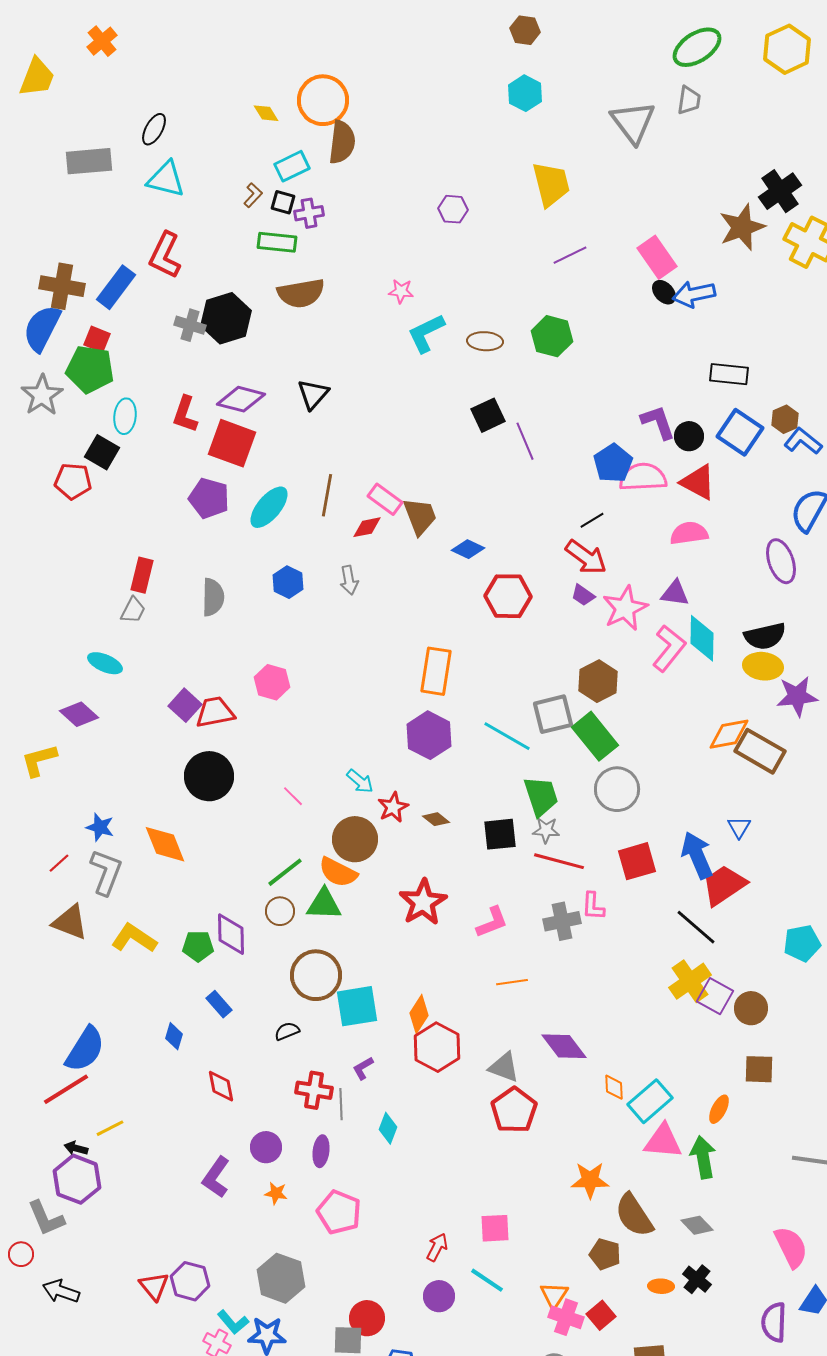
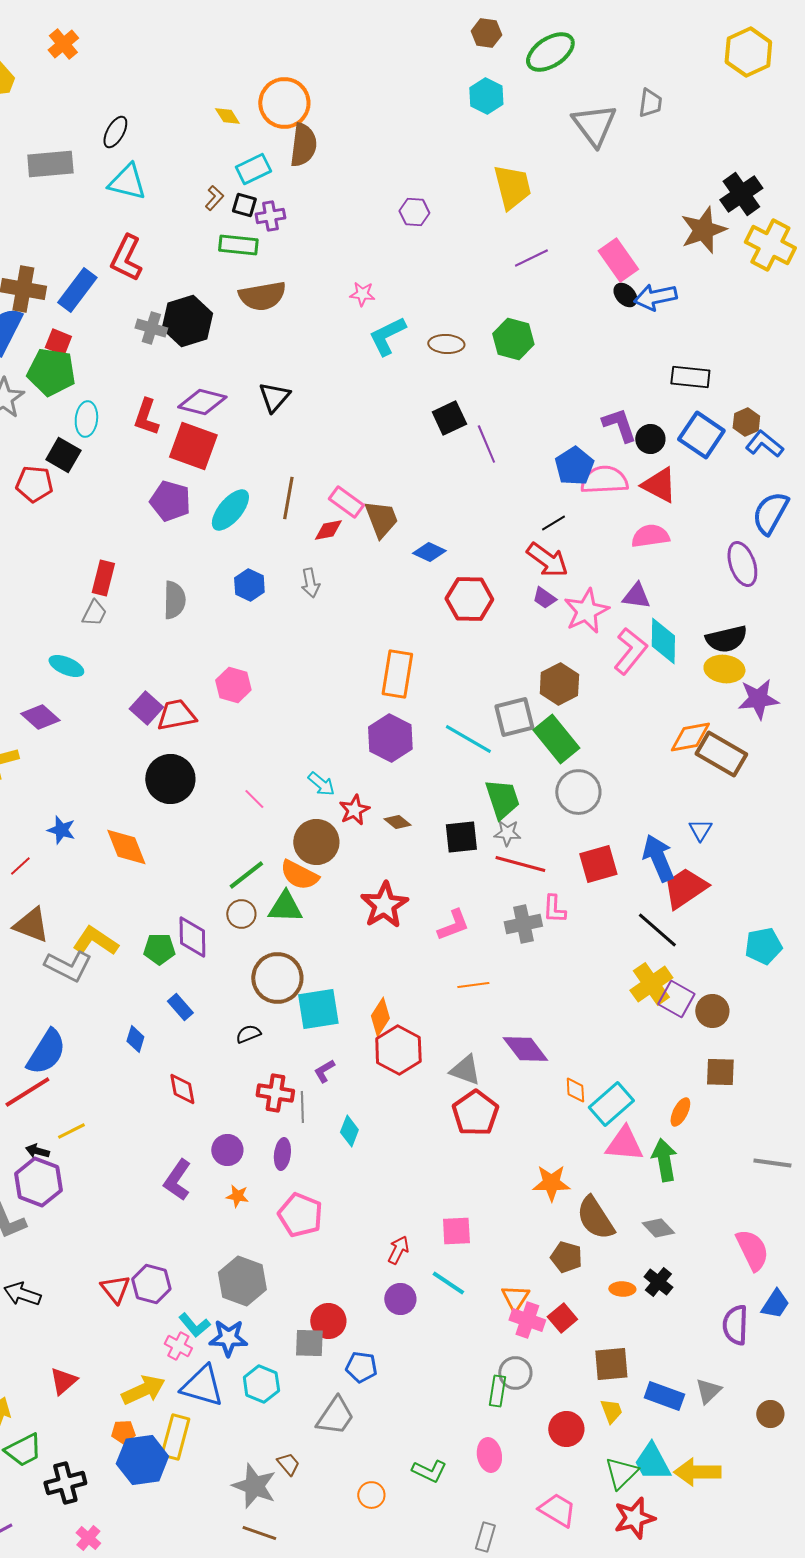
green ellipse: (697, 47) -> (550, 52), moved
gray L-shape: (106, 872) -> (68, 966), moved, turned 96

